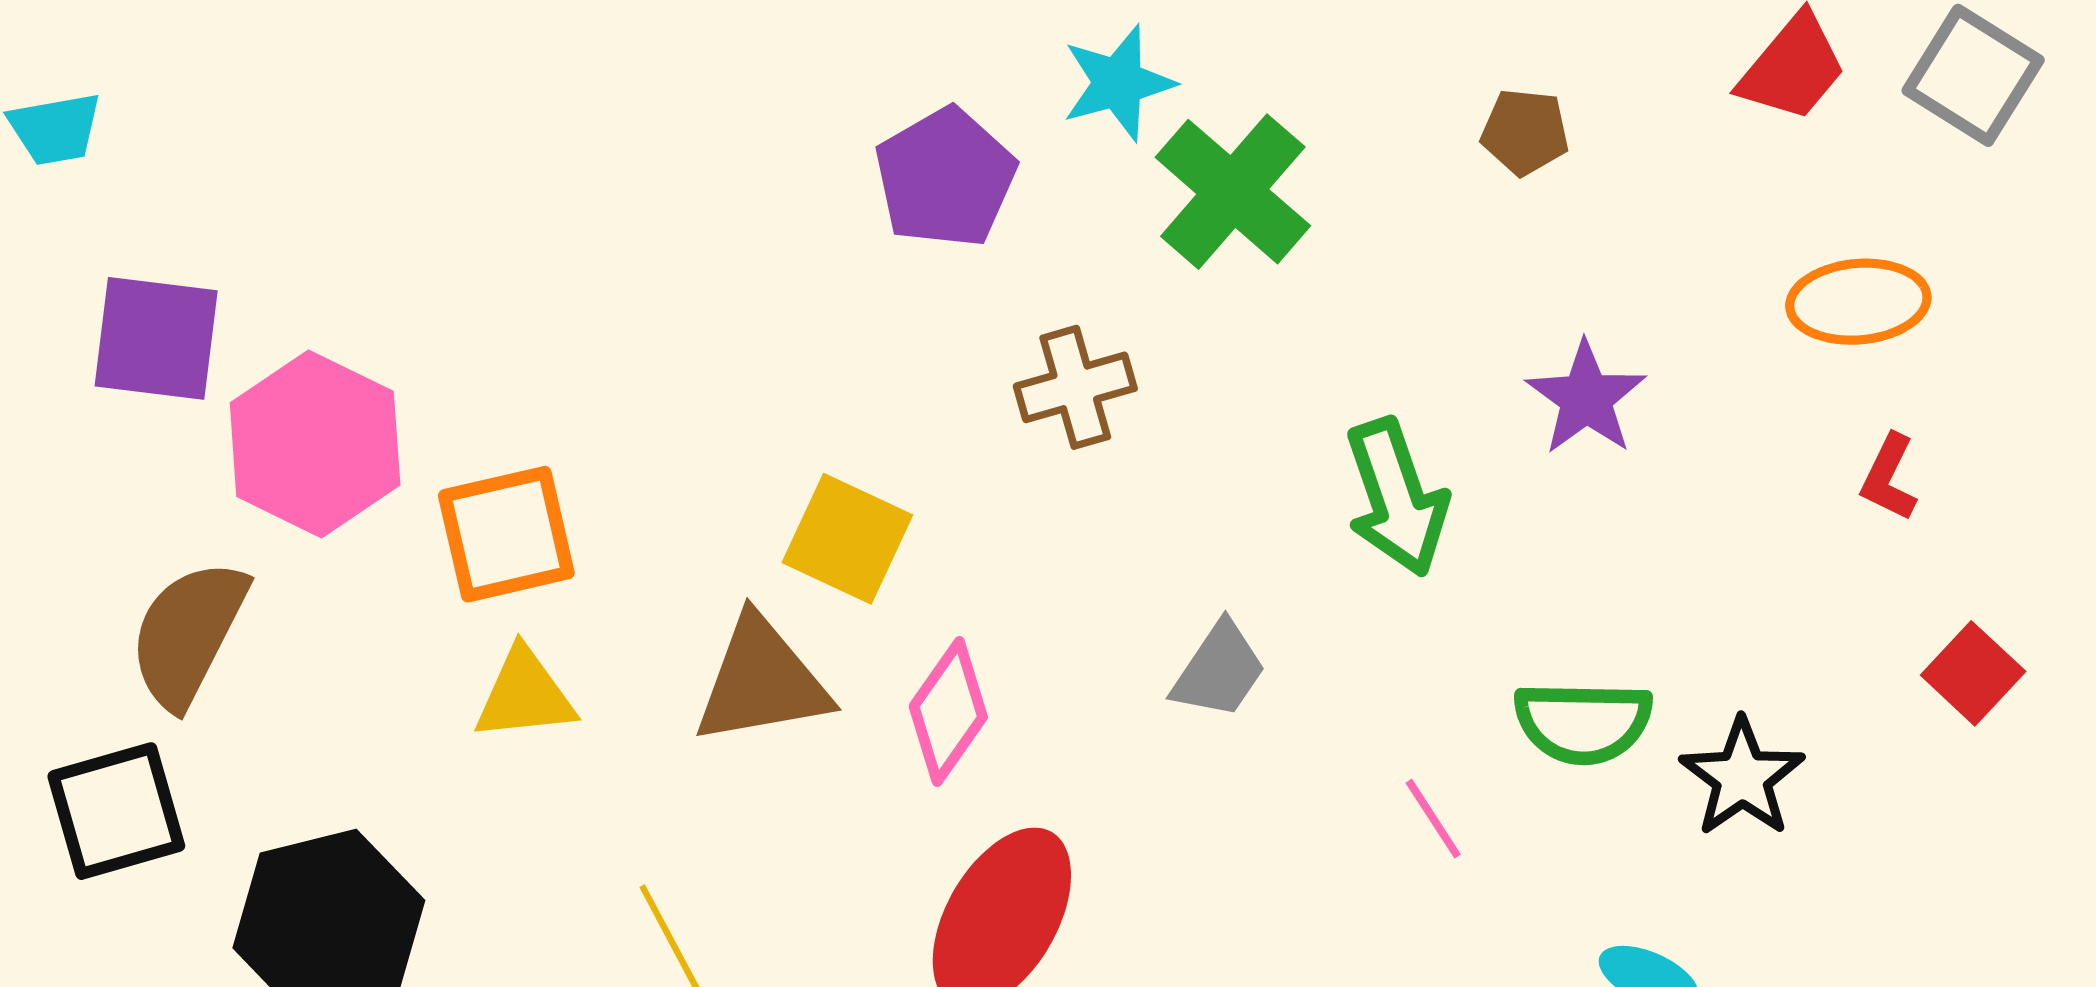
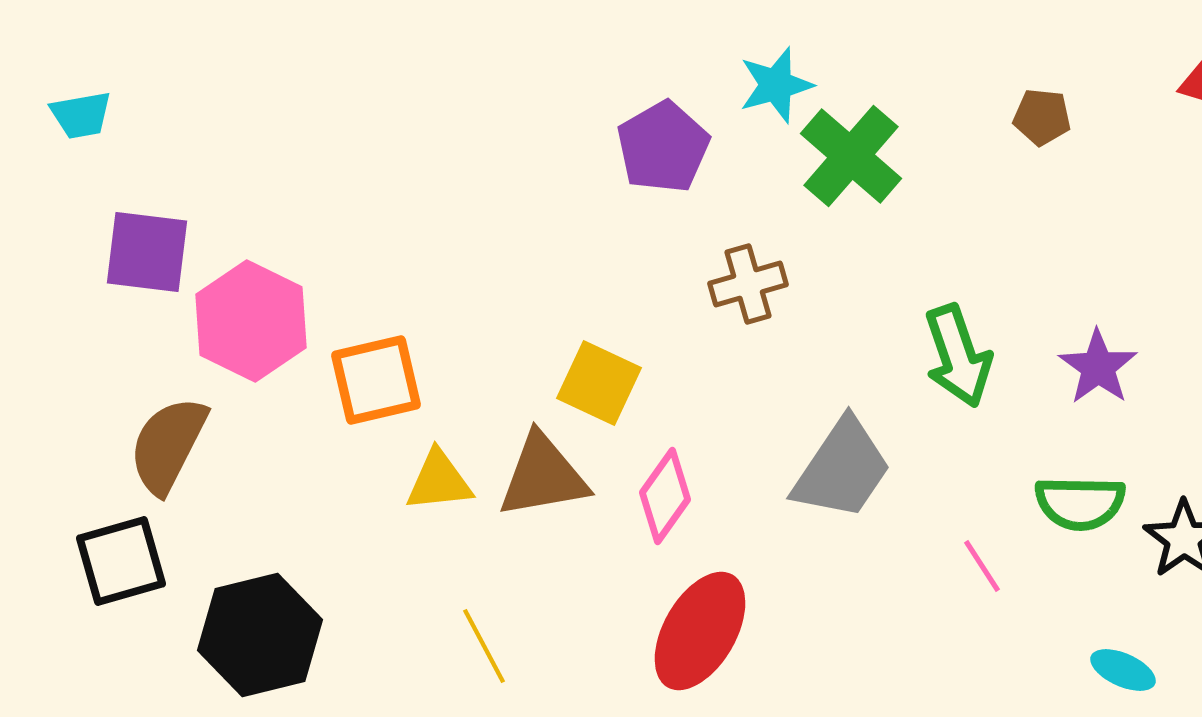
purple star: (1586, 398) -> (1098, 367), moved
gray trapezoid: (1219, 670) -> (842, 469), size x1.6
yellow triangle: (525, 695) -> (439, 481), moved

